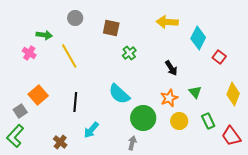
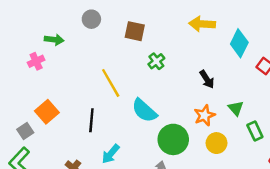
pink cross: (29, 53) -> (36, 61), turned 32
yellow line: (69, 56) -> (111, 83), moved
green rectangle: (208, 121) -> (255, 131), moved

